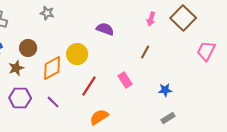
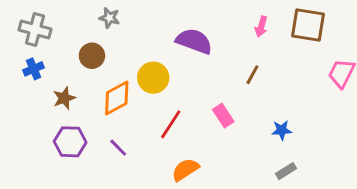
brown square: (183, 18) -> (308, 25), turned -35
purple semicircle: (105, 29) -> (194, 41), size x1.4
brown circle: (28, 48) -> (92, 56), moved

